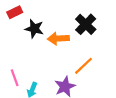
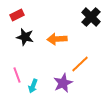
black cross: (86, 24) -> (91, 17), moved
black star: (34, 29) -> (25, 37), moved

